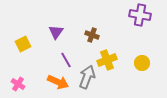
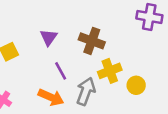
brown cross: (92, 35) -> (92, 41), size x1.5
yellow circle: (142, 63) -> (136, 85), moved

